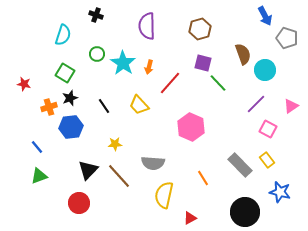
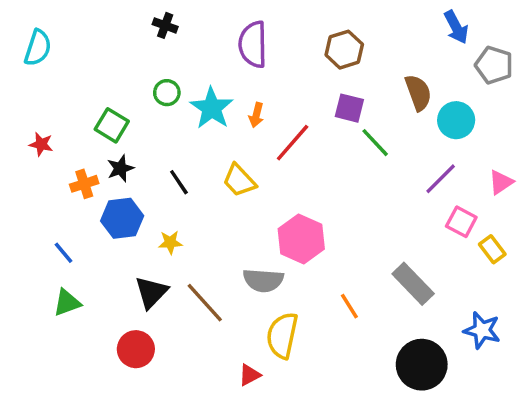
cyan semicircle: (63, 35) -> (38, 48), moved
pink hexagon: (191, 127) -> (301, 239), moved
yellow star: (115, 144) -> (170, 242), moved
yellow rectangle: (267, 160) -> (492, 249), moved
red triangle: (190, 218) -> (250, 375), moved

